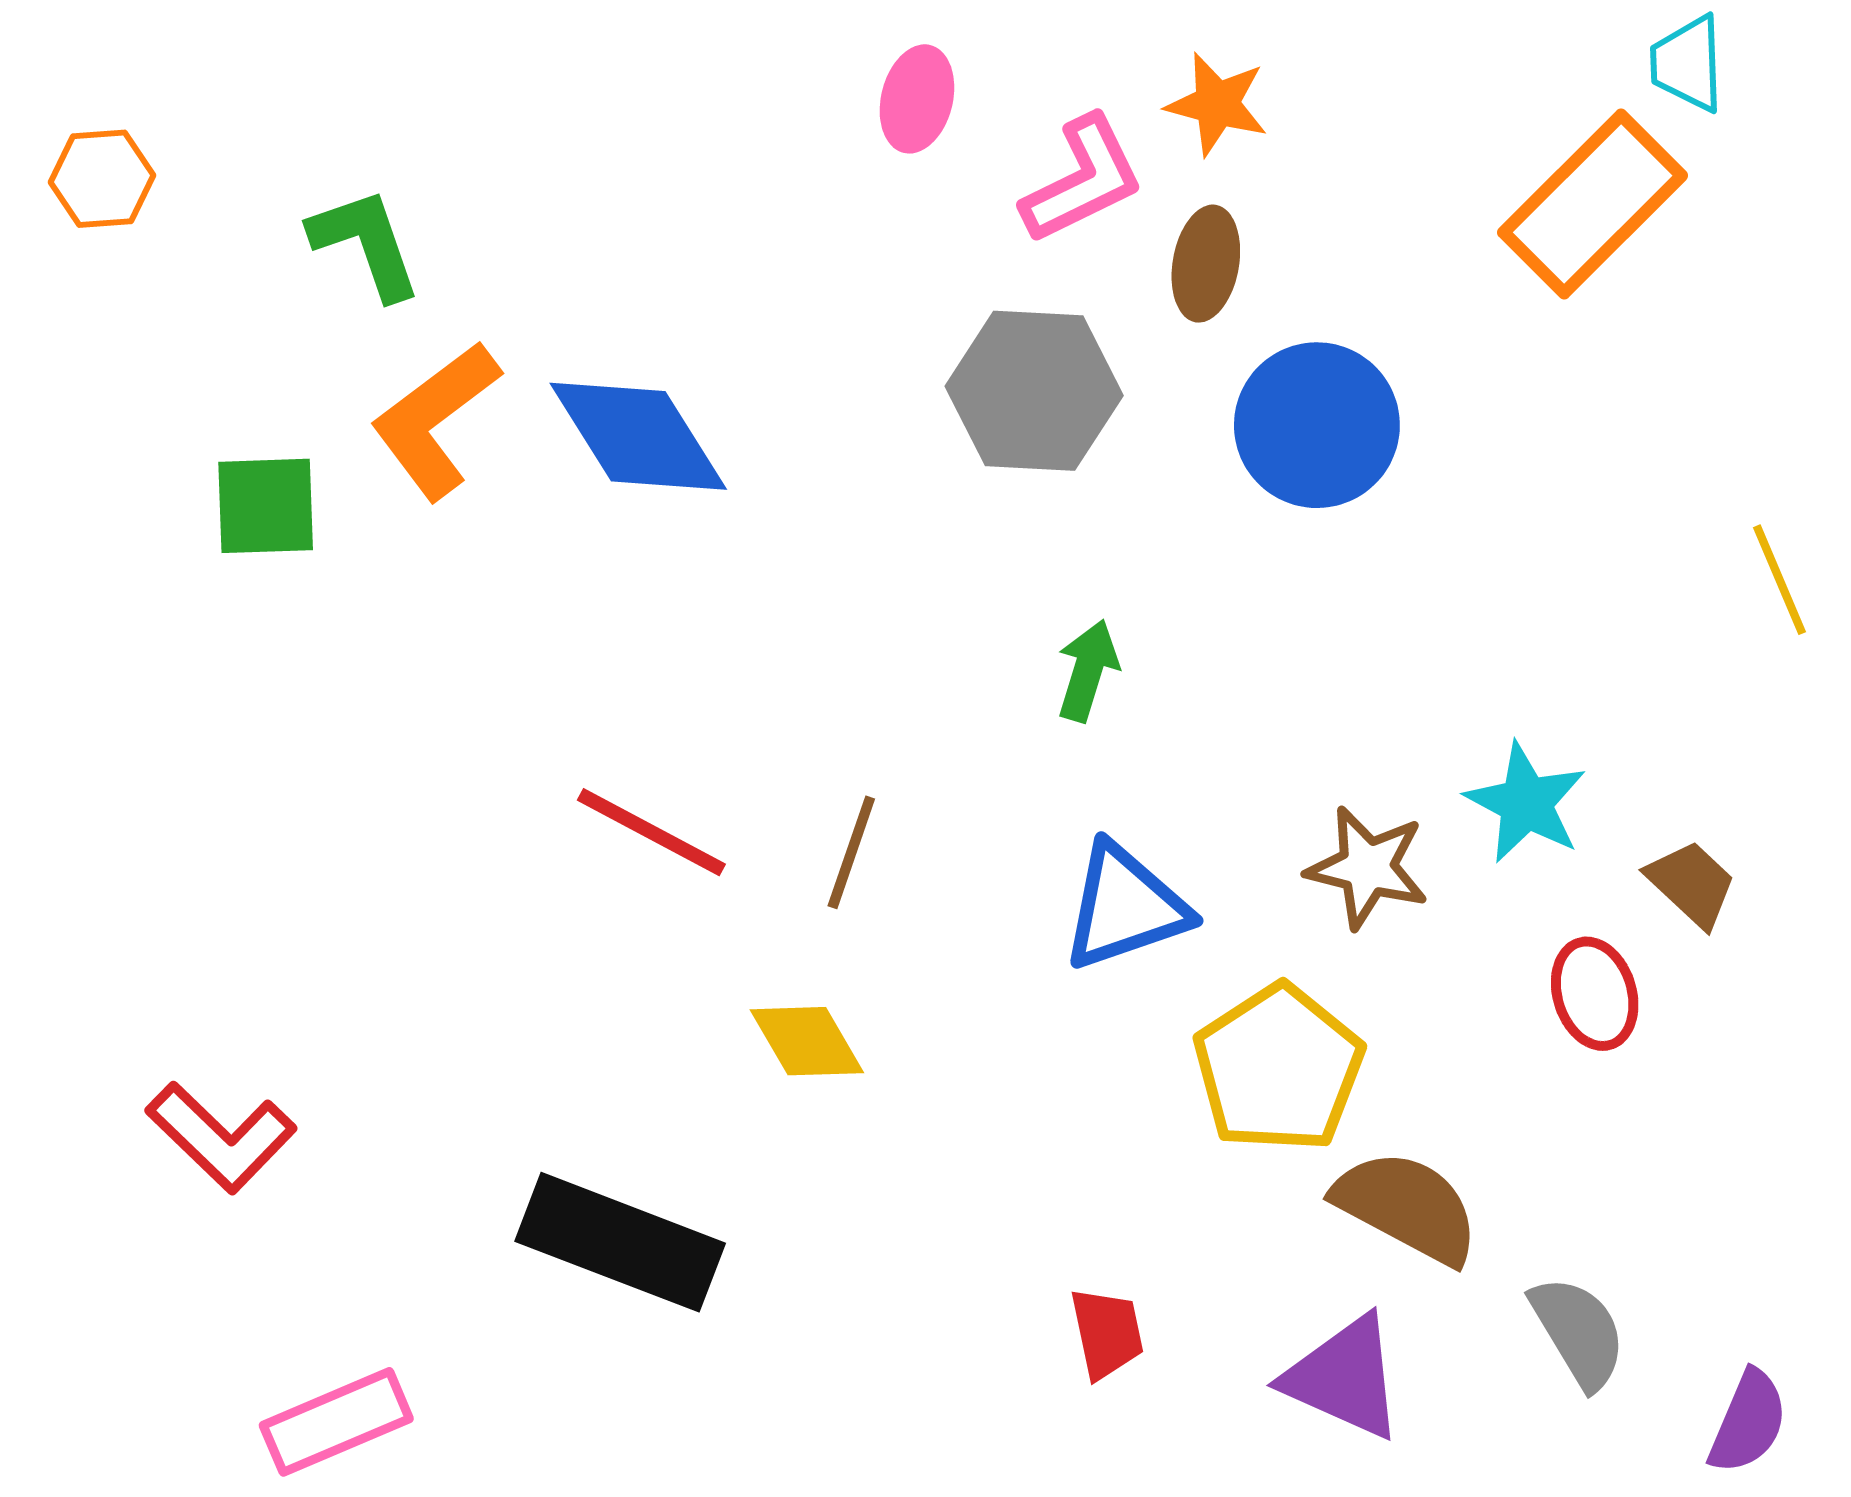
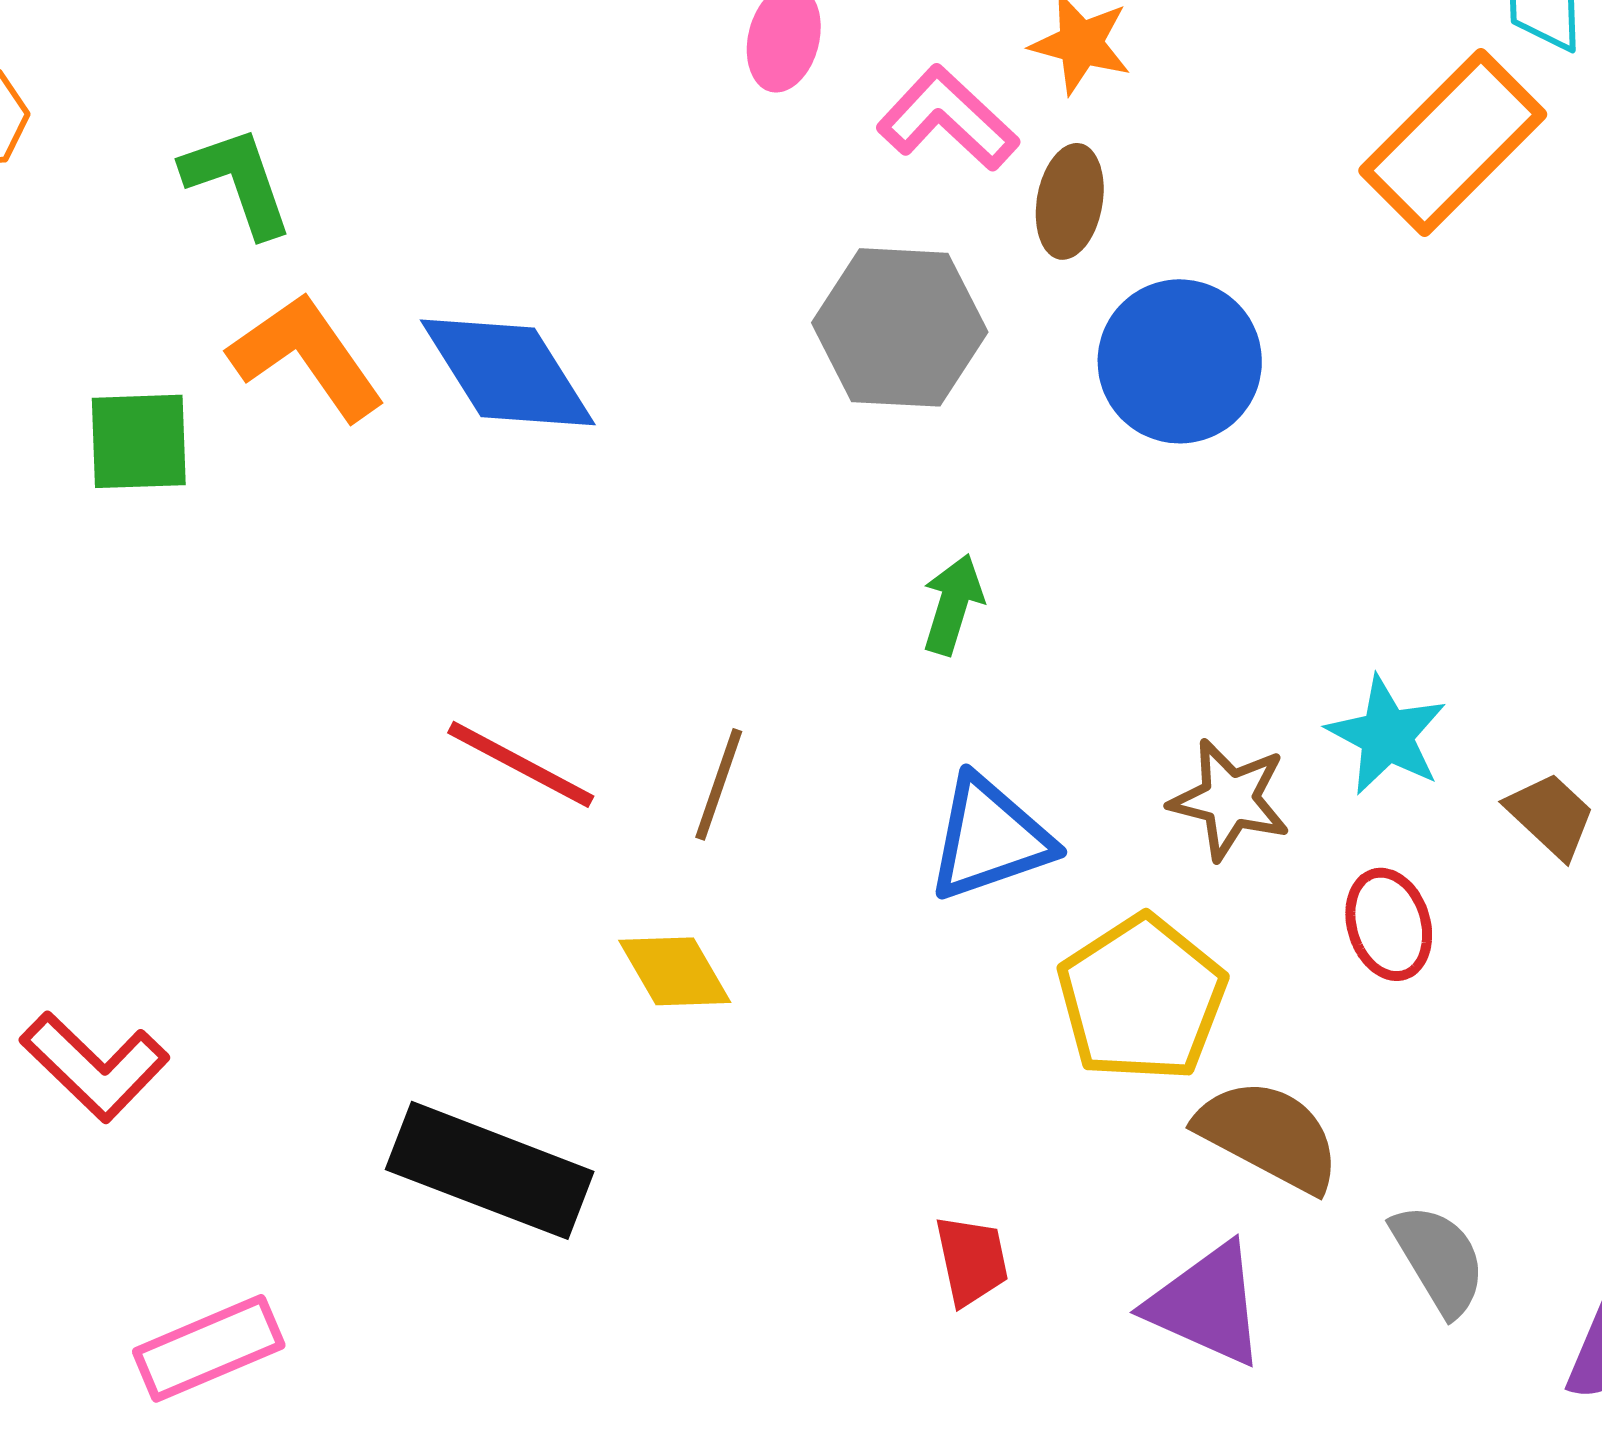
pink L-shape: (1083, 180) -> (948, 118), turned -111
orange L-shape: (435, 420) -> (307, 356), turned 92
red ellipse: (1595, 994) -> (1389, 924), moved

